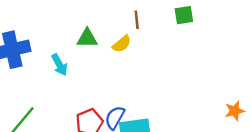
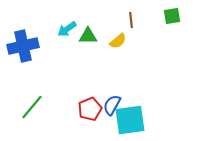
cyan arrow: (59, 65) -> (67, 29), moved, turned 84

